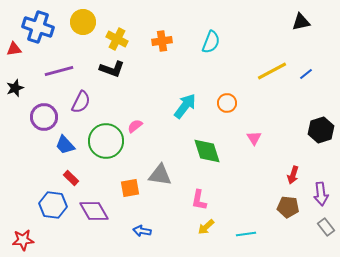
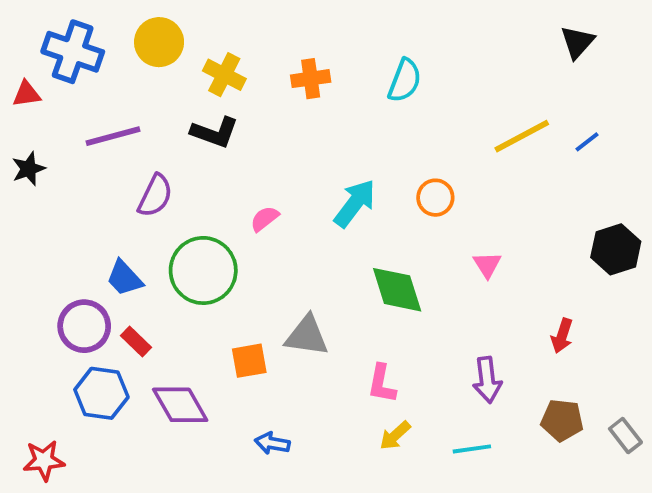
black triangle: (301, 22) -> (577, 42), turned -36
purple circle: (44, 117) -> (84, 326), moved
pink semicircle: (135, 126) -> (265, 219), moved
purple arrow: (321, 194) -> (487, 380), moved
brown pentagon: (288, 207) -> (562, 420), moved

